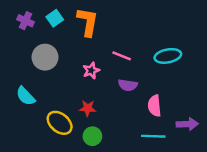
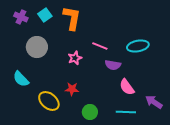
purple semicircle: (128, 85) -> (113, 65), moved
pink semicircle: (154, 106) -> (127, 87), turned -30
purple arrow: (187, 124) -> (154, 102), turned -144
green circle: (92, 136) -> (90, 112), moved

